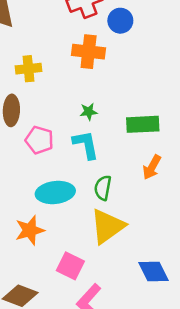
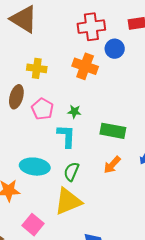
pink pentagon: (39, 140) -> (42, 109), moved

